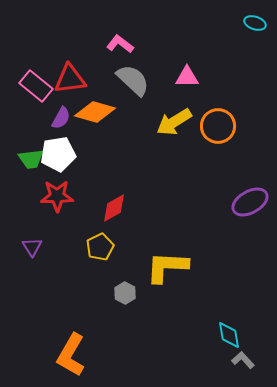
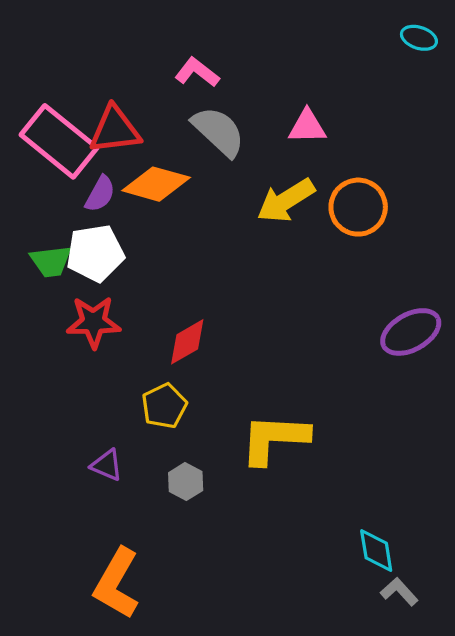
pink rectangle: (36, 86) -> (59, 141), size x1.4
purple triangle: (32, 247) -> (107, 465), moved, turned -35
gray hexagon: (125, 293) -> (186, 482), moved

